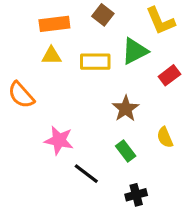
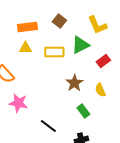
yellow semicircle: (165, 137) -> (100, 90), moved
pink star: (59, 140) -> (18, 103), moved
green rectangle: (126, 151) -> (83, 111), moved

